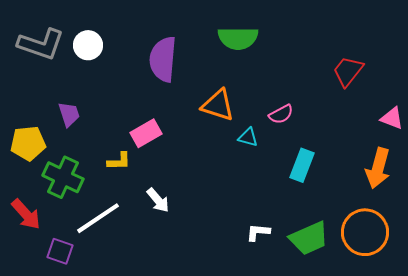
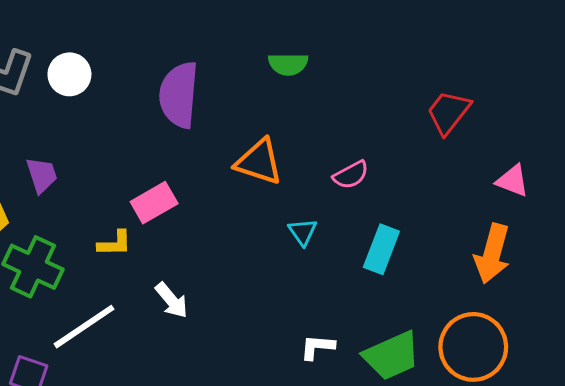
green semicircle: (238, 38) -> (288, 64), size x0.7
cyan triangle: (248, 137) -> (303, 232), moved, turned 40

